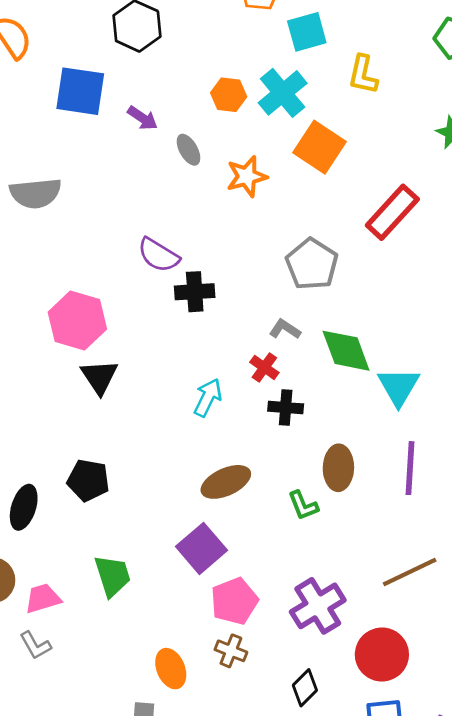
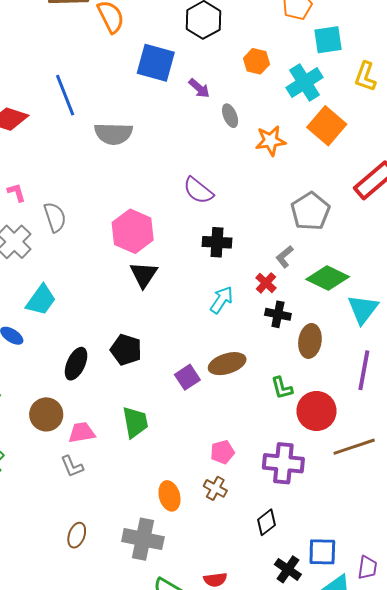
orange hexagon: (229, 95) -> (256, 61), moved
black cross: (195, 292) -> (217, 242), moved
gray L-shape: (285, 329) -> (285, 257), turned -80
green diamond: (346, 351) -> (328, 278), turned -51
brown ellipse: (338, 468) -> (310, 341), moved
purple square: (201, 548) -> (187, 377), moved, size x0.7
pink pentagon: (234, 601) -> (222, 452), size x0.7
purple cross: (318, 606) -> (283, 463), turned 30
red circle: (382, 655) -> (317, 411), moved

